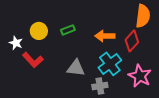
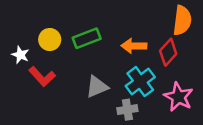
green rectangle: (68, 30) -> (87, 38), size x1.5
gray triangle: (76, 68) -> (97, 87), turned -30

